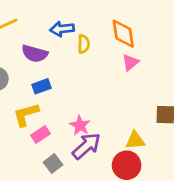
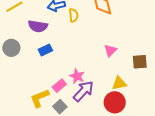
pink triangle: (130, 62) -> (110, 50), moved
yellow L-shape: (26, 115) -> (40, 98), moved
pink rectangle: (40, 134) -> (59, 86), moved

